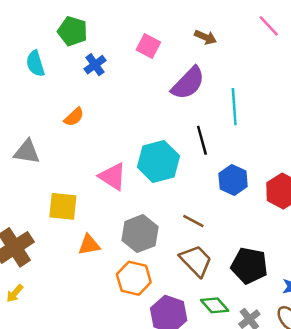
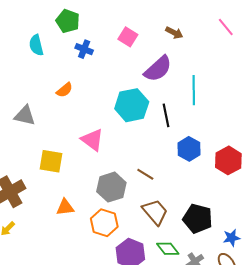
blue cross: (95, 65) -> (84, 49), turned -36
cyan hexagon: (158, 161) -> (132, 105), moved
brown line: (193, 221) -> (145, 174), moved
orange triangle: (89, 245) -> (65, 207), moved

